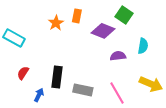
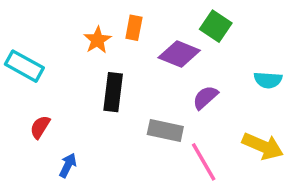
cyan semicircle: (143, 46) -> (268, 80), moved, turned 84
purple semicircle: (118, 56) -> (205, 97), turned -35
black rectangle: (57, 77) -> (113, 92), moved
gray rectangle: (83, 90) -> (165, 130), moved

